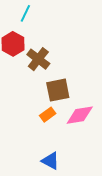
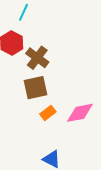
brown square: (58, 90) -> (36, 88), moved

